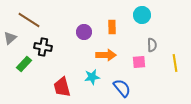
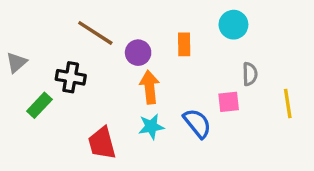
brown line: (29, 20) -> (95, 33), moved
orange arrow: (106, 55) -> (150, 87), moved, turned -96
blue semicircle: (122, 88) -> (197, 123), moved

